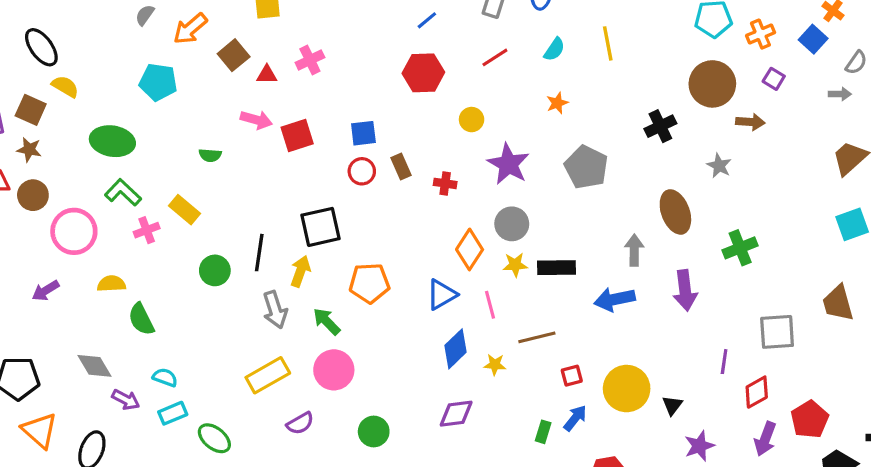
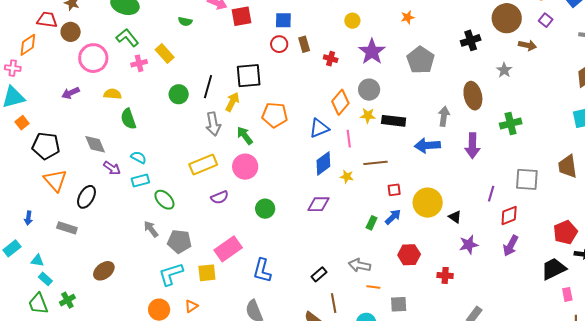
black triangle: (672, 405) -> (455, 217), turned -40
red pentagon: (810, 419) -> (565, 232), moved

